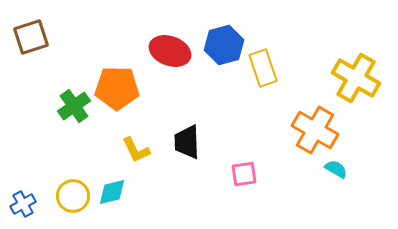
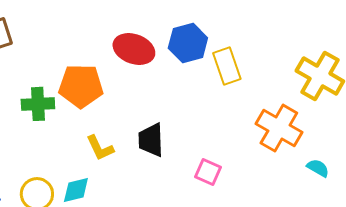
green cross: (74, 106) -> (38, 104), turned 32
cyan semicircle: (336, 169) -> (318, 168), moved
pink square: (244, 174) -> (208, 172), turned 32

